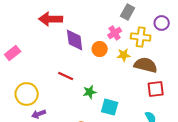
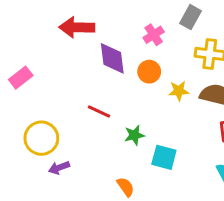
pink cross: (115, 33) -> (154, 35), moved
yellow star: (124, 55) -> (179, 91), moved

